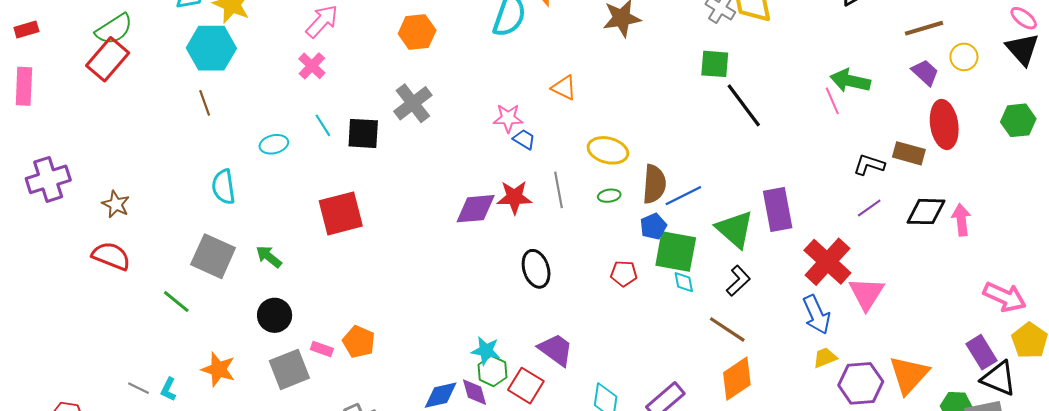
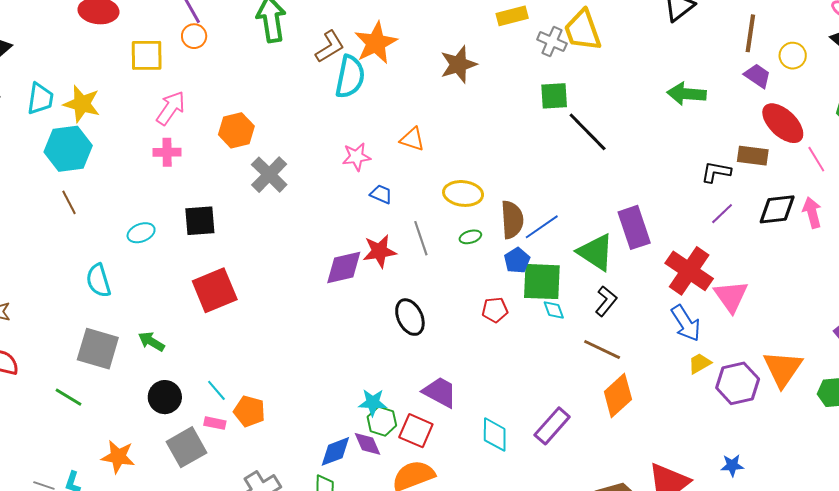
brown line: (924, 28) -> (750, 33), turned -57
orange hexagon: (417, 32) -> (236, 130), moved
pink cross: (312, 66) -> (167, 152), turned -36
pink line: (832, 101) -> (816, 159), moved
pink star: (508, 118) -> (356, 157), moved
red ellipse: (944, 124) -> (783, 123), turned -30
cyan line: (323, 125) -> (216, 390), moved
black square: (363, 133) -> (200, 221), moved

